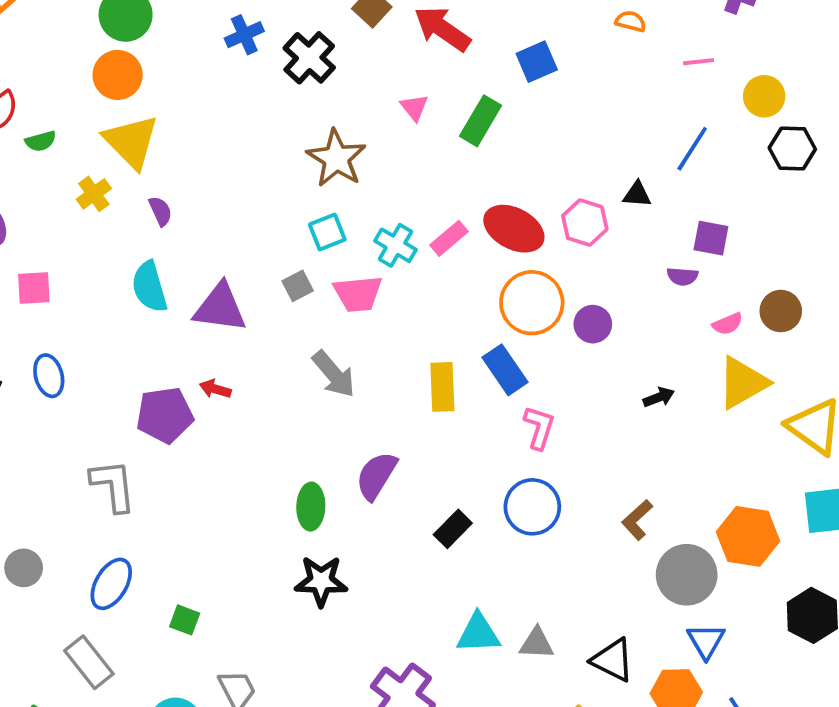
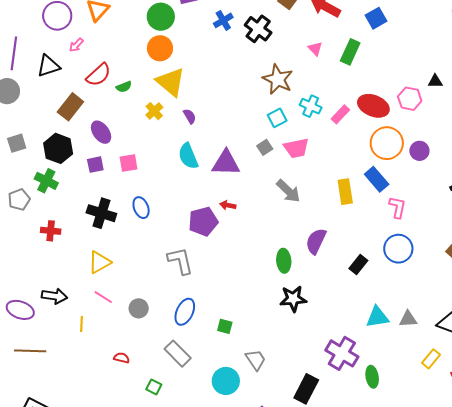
cyan cross: (395, 245) -> (311, 106), moved

